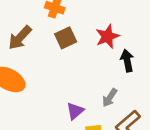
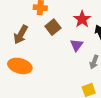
purple triangle: (75, 111) -> (77, 45), moved

